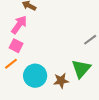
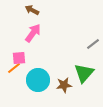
pink arrow: (19, 25) -> (33, 33), moved
pink square: (16, 46) -> (19, 58), moved, turned -32

